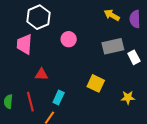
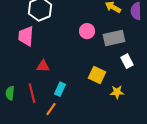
pink circle: (69, 39) -> (87, 31), moved
white rectangle: (134, 57) -> (127, 61), moved
yellow star: (128, 98) -> (117, 92), moved

